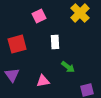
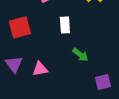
pink triangle: (43, 81) -> (40, 69), moved

